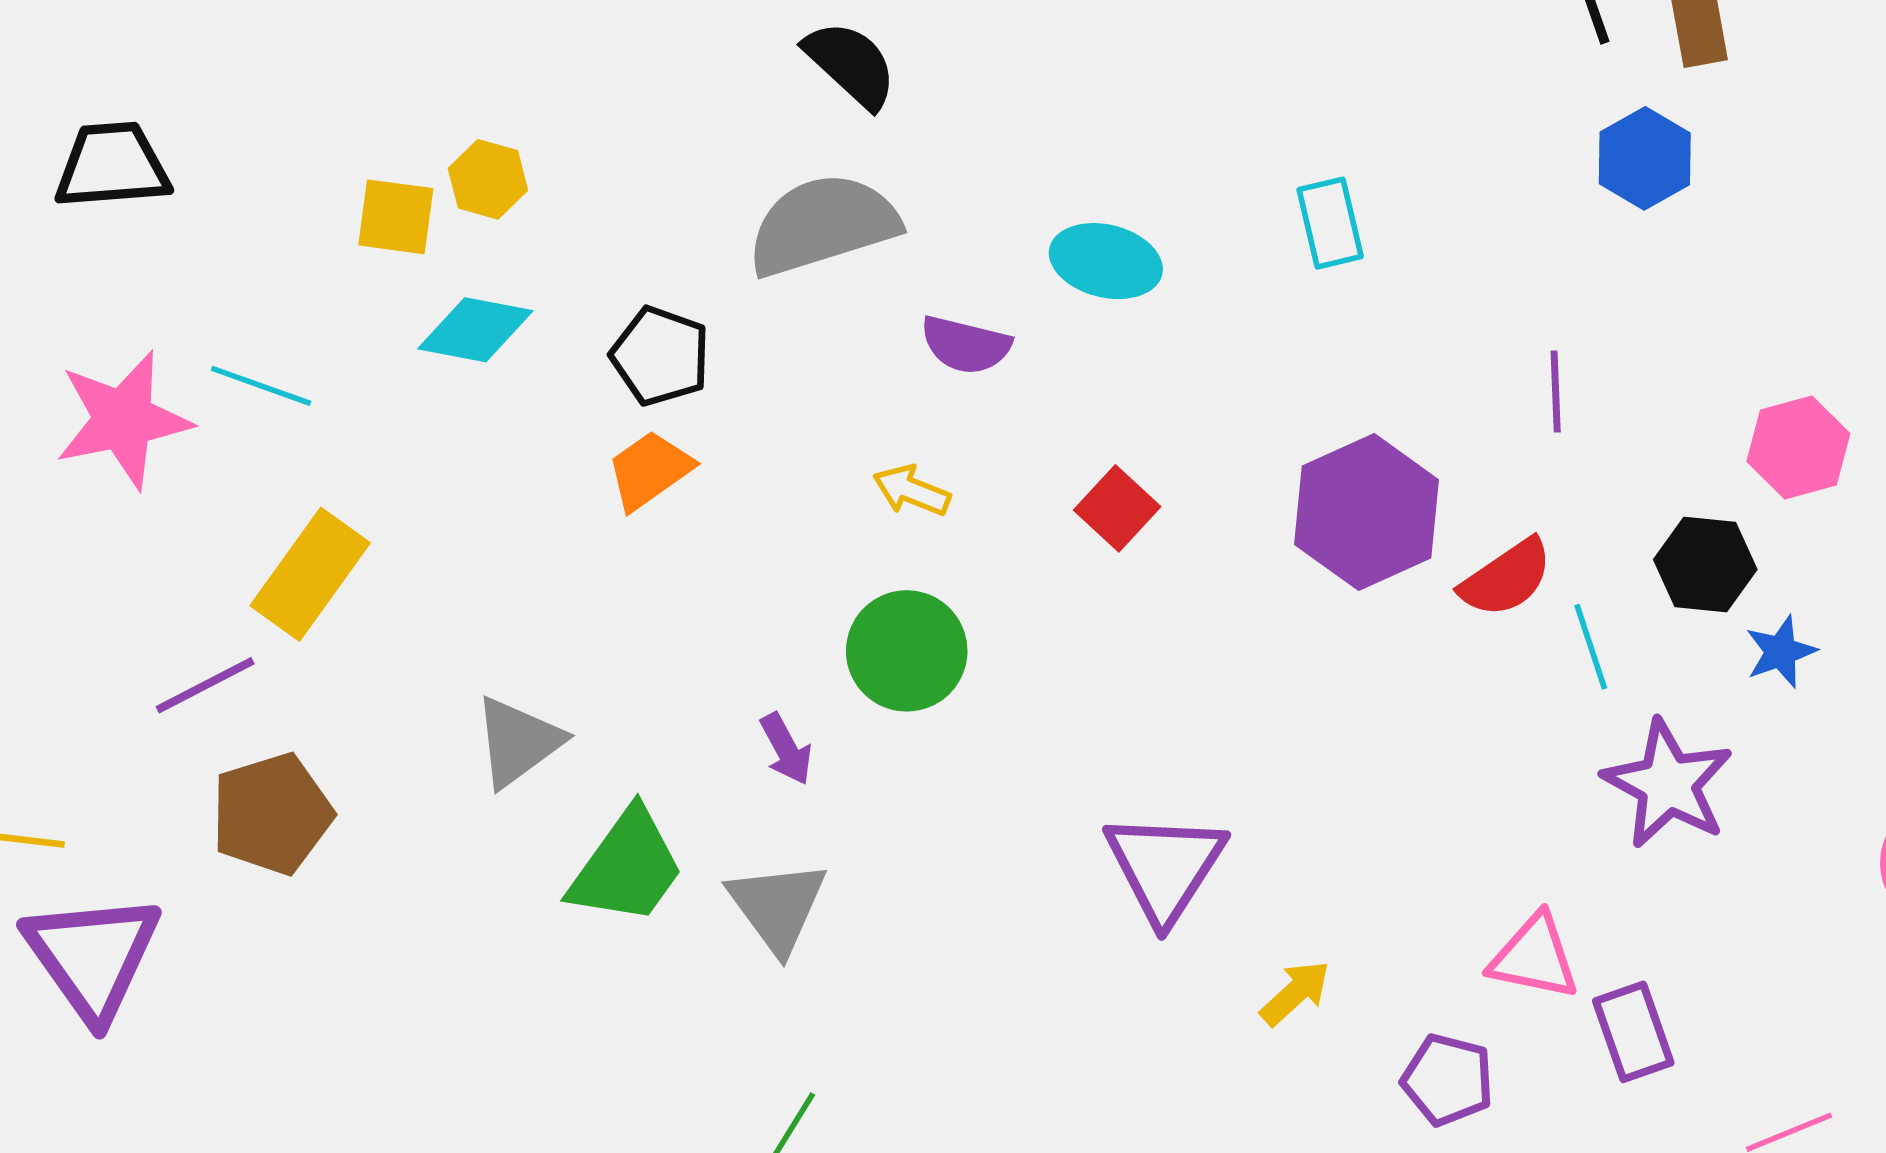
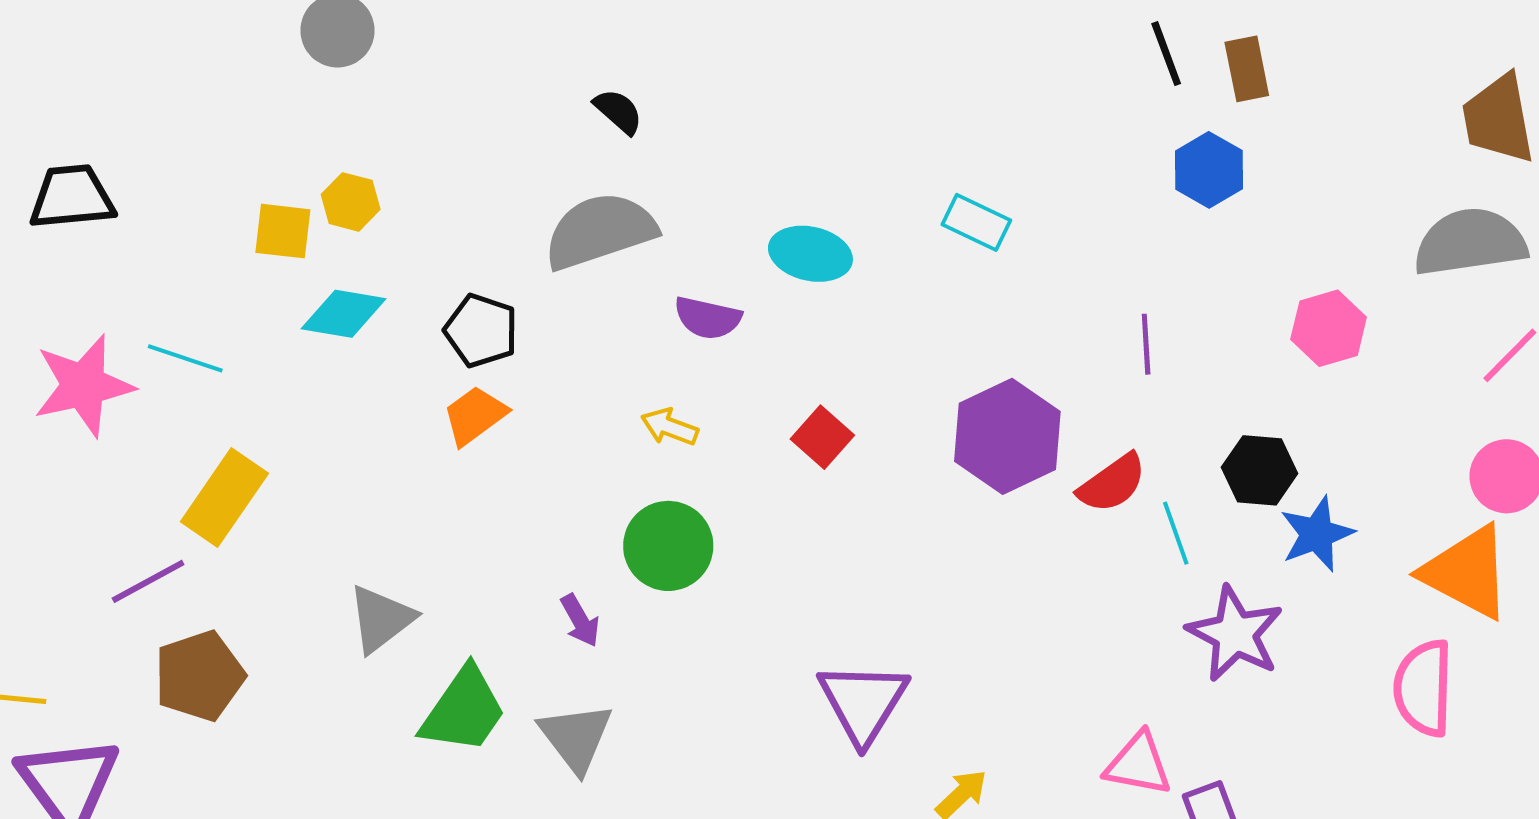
black semicircle: (851, 64) -> (618, 111), size x0.7
cyan rectangle: (1330, 223) -> (976, 222), turned -50
pink hexagon: (1798, 447) -> (1329, 328), moved
blue star: (1781, 652) -> (1317, 534), size x1.4

